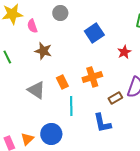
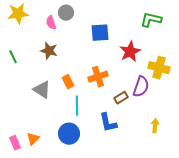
pink semicircle: (32, 26) -> (51, 23), moved
blue square: (94, 33) -> (100, 33), turned 30
red star: (124, 52) -> (130, 52), size x1.5
blue circle: (51, 134) -> (69, 134), moved

